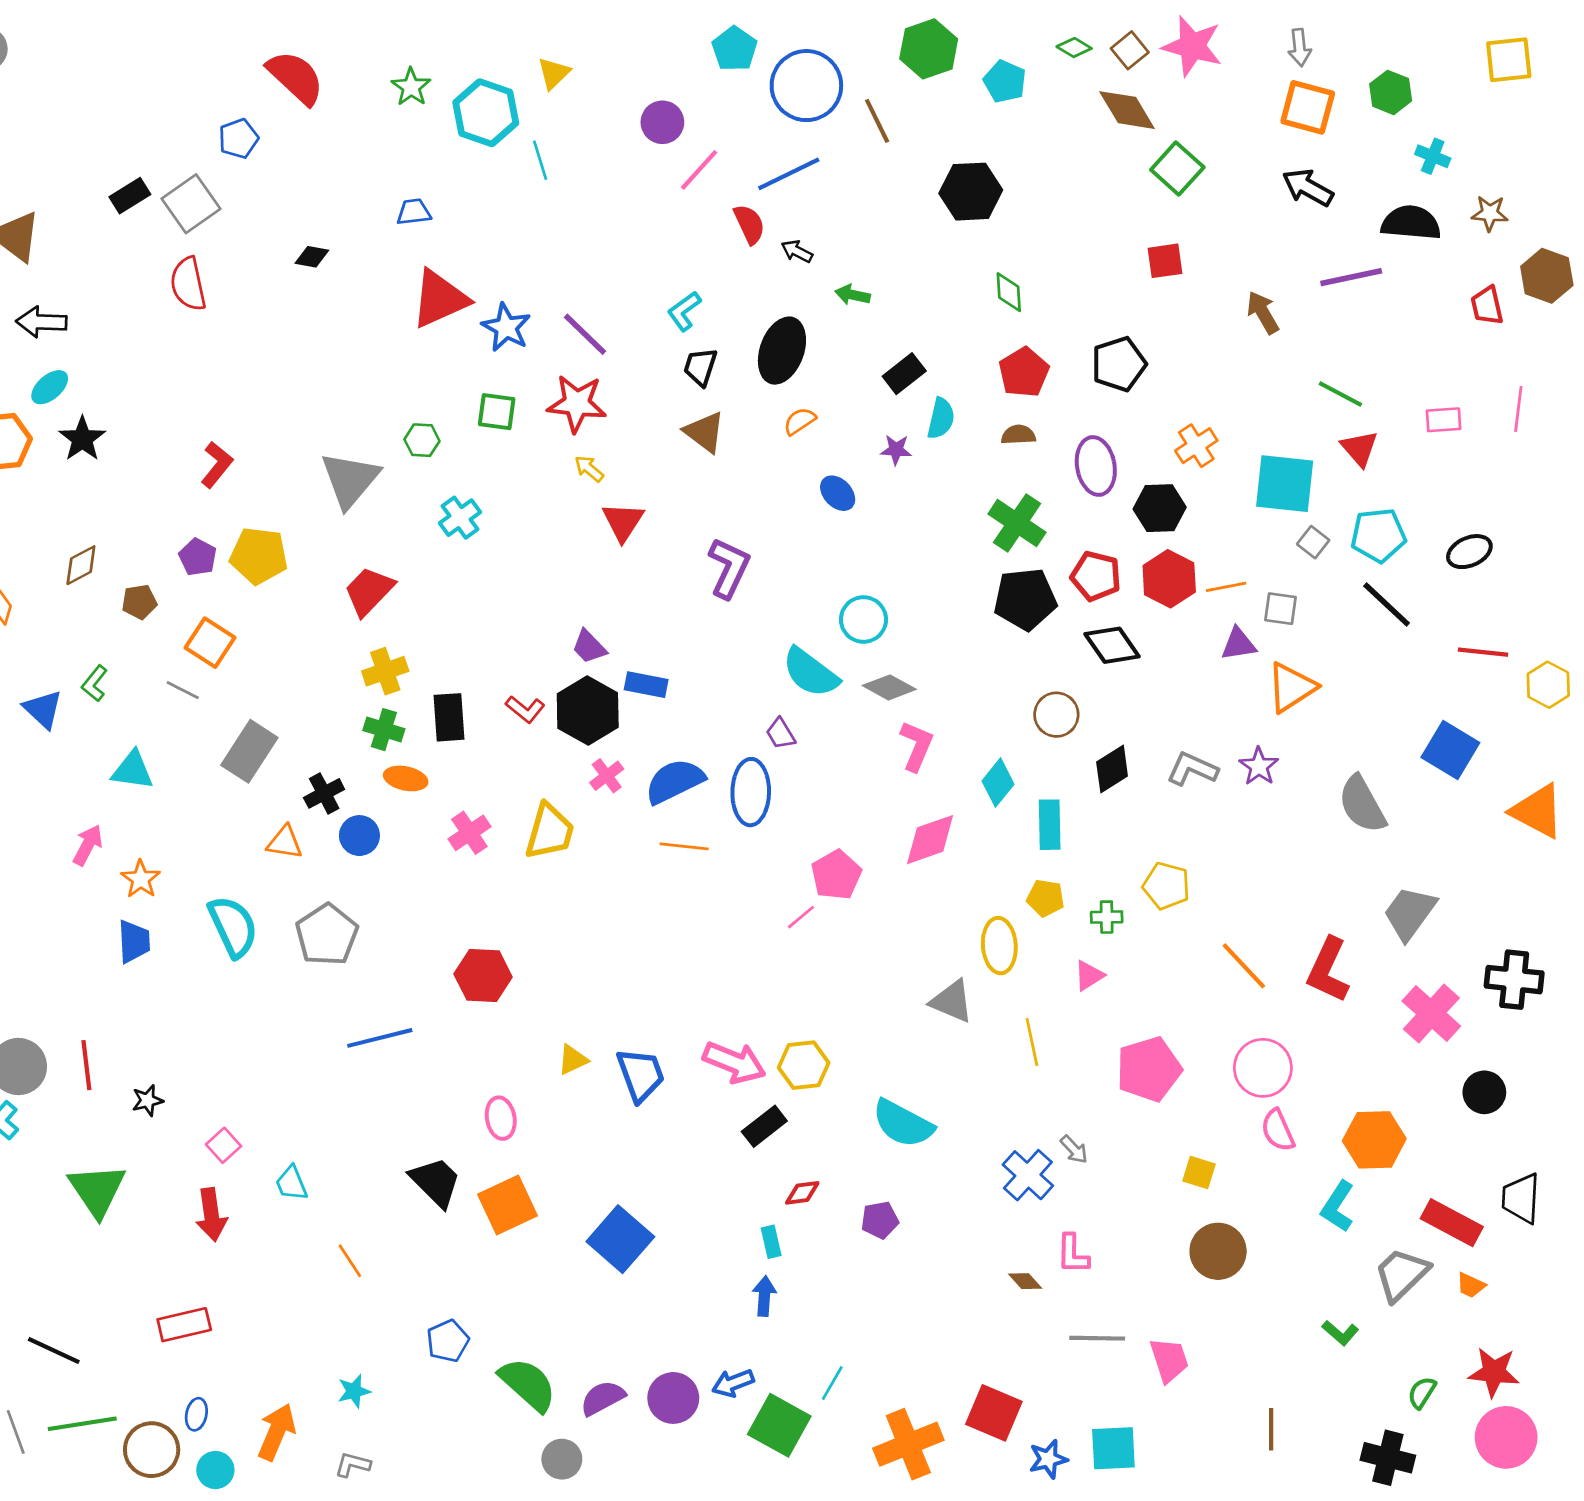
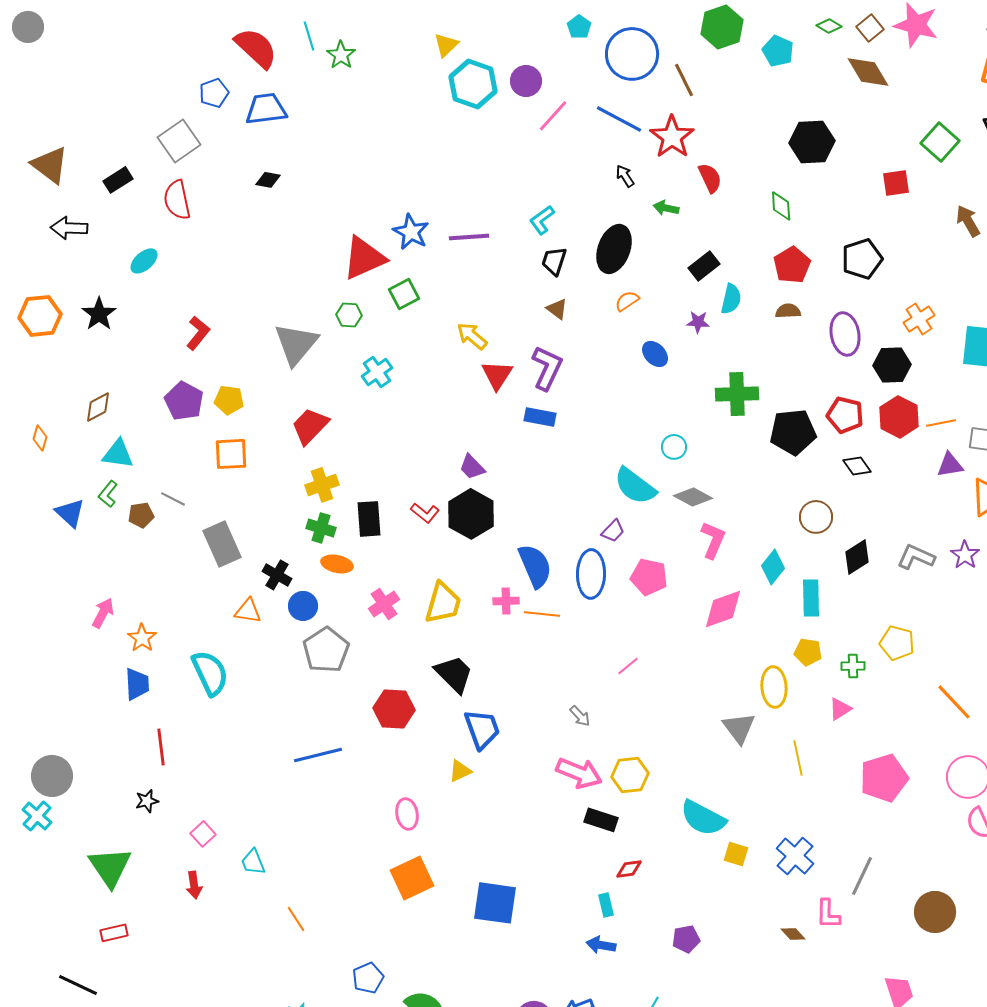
cyan pentagon: (734, 49) -> (579, 27), size x0.7
cyan hexagon: (486, 113) -> (473, 84), moved
cyan line: (540, 160) -> (309, 36), moved
green square: (1177, 168) -> (940, 142), moved
blue line: (789, 174) -> (619, 119), turned 54
black hexagon: (971, 192) -> (812, 142), moved
black rectangle: (130, 196) -> (118, 180), moved
blue trapezoid: (414, 212) -> (266, 109), moved, size x1.6
red semicircle: (749, 224) -> (710, 178), moved
black arrow: (797, 251) -> (625, 176), turned 30
red triangle: (440, 299) -> (364, 258), moved
purple line: (585, 334) -> (469, 237), turned -48
cyan ellipse: (50, 387) -> (144, 261), moved
red star: (577, 403) -> (672, 137), moved, turned 30
green square: (497, 412) -> (404, 294), turned -36
brown triangle: (705, 432) -> (557, 309), size x0.7
yellow arrow: (589, 469) -> (472, 336), size x1.4
green cross: (1017, 523) -> (737, 394), moved, turned -36
yellow pentagon: (259, 556) -> (229, 400), size x0.7
purple pentagon: (198, 557) -> (184, 401), size x1.4
purple L-shape: (729, 568) -> (547, 368), moved
brown pentagon: (139, 602) -> (141, 515), moved
cyan circle: (863, 620) -> (674, 447), size x0.7
orange square: (210, 643) -> (231, 454), moved, turned -36
black diamond: (1112, 645) -> (857, 466), size x0.7
blue rectangle: (646, 685) -> (540, 417), moved
purple trapezoid: (781, 734) -> (613, 531), turned -105
gray rectangle: (249, 751) -> (222, 544), turned -57
cyan triangle: (133, 770) -> (118, 454), moved
pink cross: (607, 776) -> (506, 601), moved, turned 35
blue semicircle: (675, 781) -> (535, 566), turned 93
black cross: (324, 793) -> (277, 575), turned -32
pink pentagon: (836, 875) -> (649, 577), moved, turned -30
gray pentagon: (327, 935) -> (326, 650), moved
gray triangle: (952, 1001) -> (739, 728), turned 30
red line: (86, 1065) -> (161, 747), moved
blue trapezoid: (641, 1075) -> (482, 729), moved
black rectangle: (764, 1126) -> (601, 820), turned 56
gray arrow: (1074, 1149) -> (580, 716), moved
yellow square: (1199, 1172) -> (736, 854), moved
black trapezoid: (436, 1182) -> (454, 674), moved
red arrow: (211, 1215) -> (194, 885), size x0.7
purple pentagon: (880, 1220) -> (686, 939), moved
blue square: (620, 1239) -> (495, 903), turned -33
blue arrow: (764, 1296) -> (601, 945), turned -84
red rectangle: (184, 1325) -> (114, 933), moved, size x0.7
gray line: (1097, 1338) -> (862, 876), moved, turned -66

